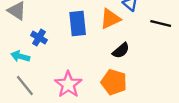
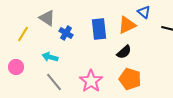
blue cross: (39, 38) -> (66, 33), moved
black semicircle: (121, 50) -> (124, 52), moved

